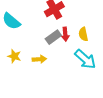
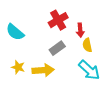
red arrow: (65, 34) -> (80, 30), moved
yellow arrow: (39, 59) -> (43, 70), size x1.5

